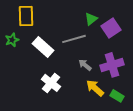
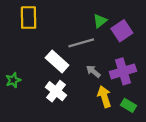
green star: (12, 40) -> (13, 80), moved
white rectangle: (43, 47) -> (57, 62), moved
yellow arrow: (95, 88) -> (104, 97), turned 30

